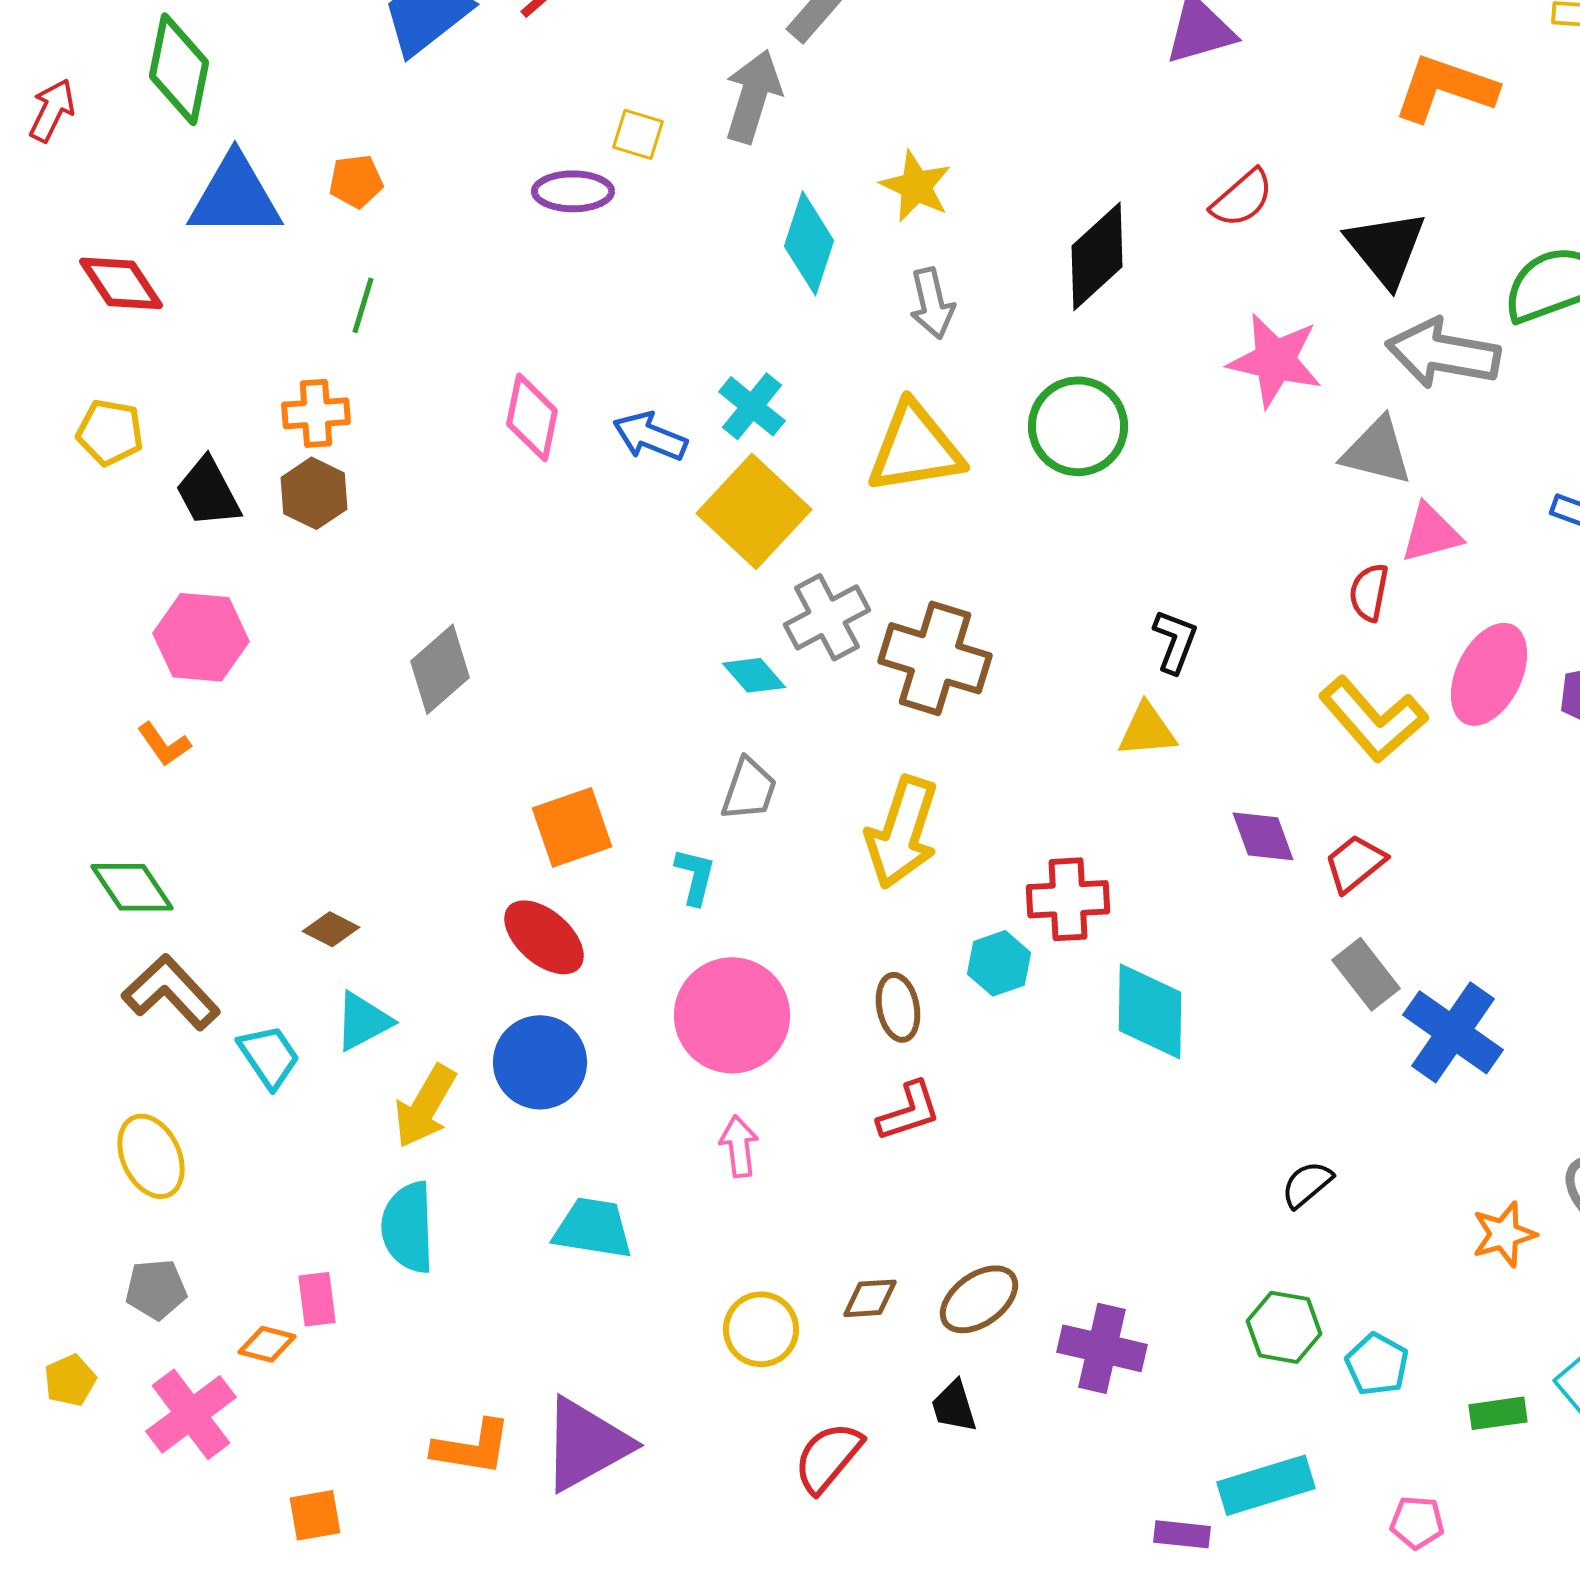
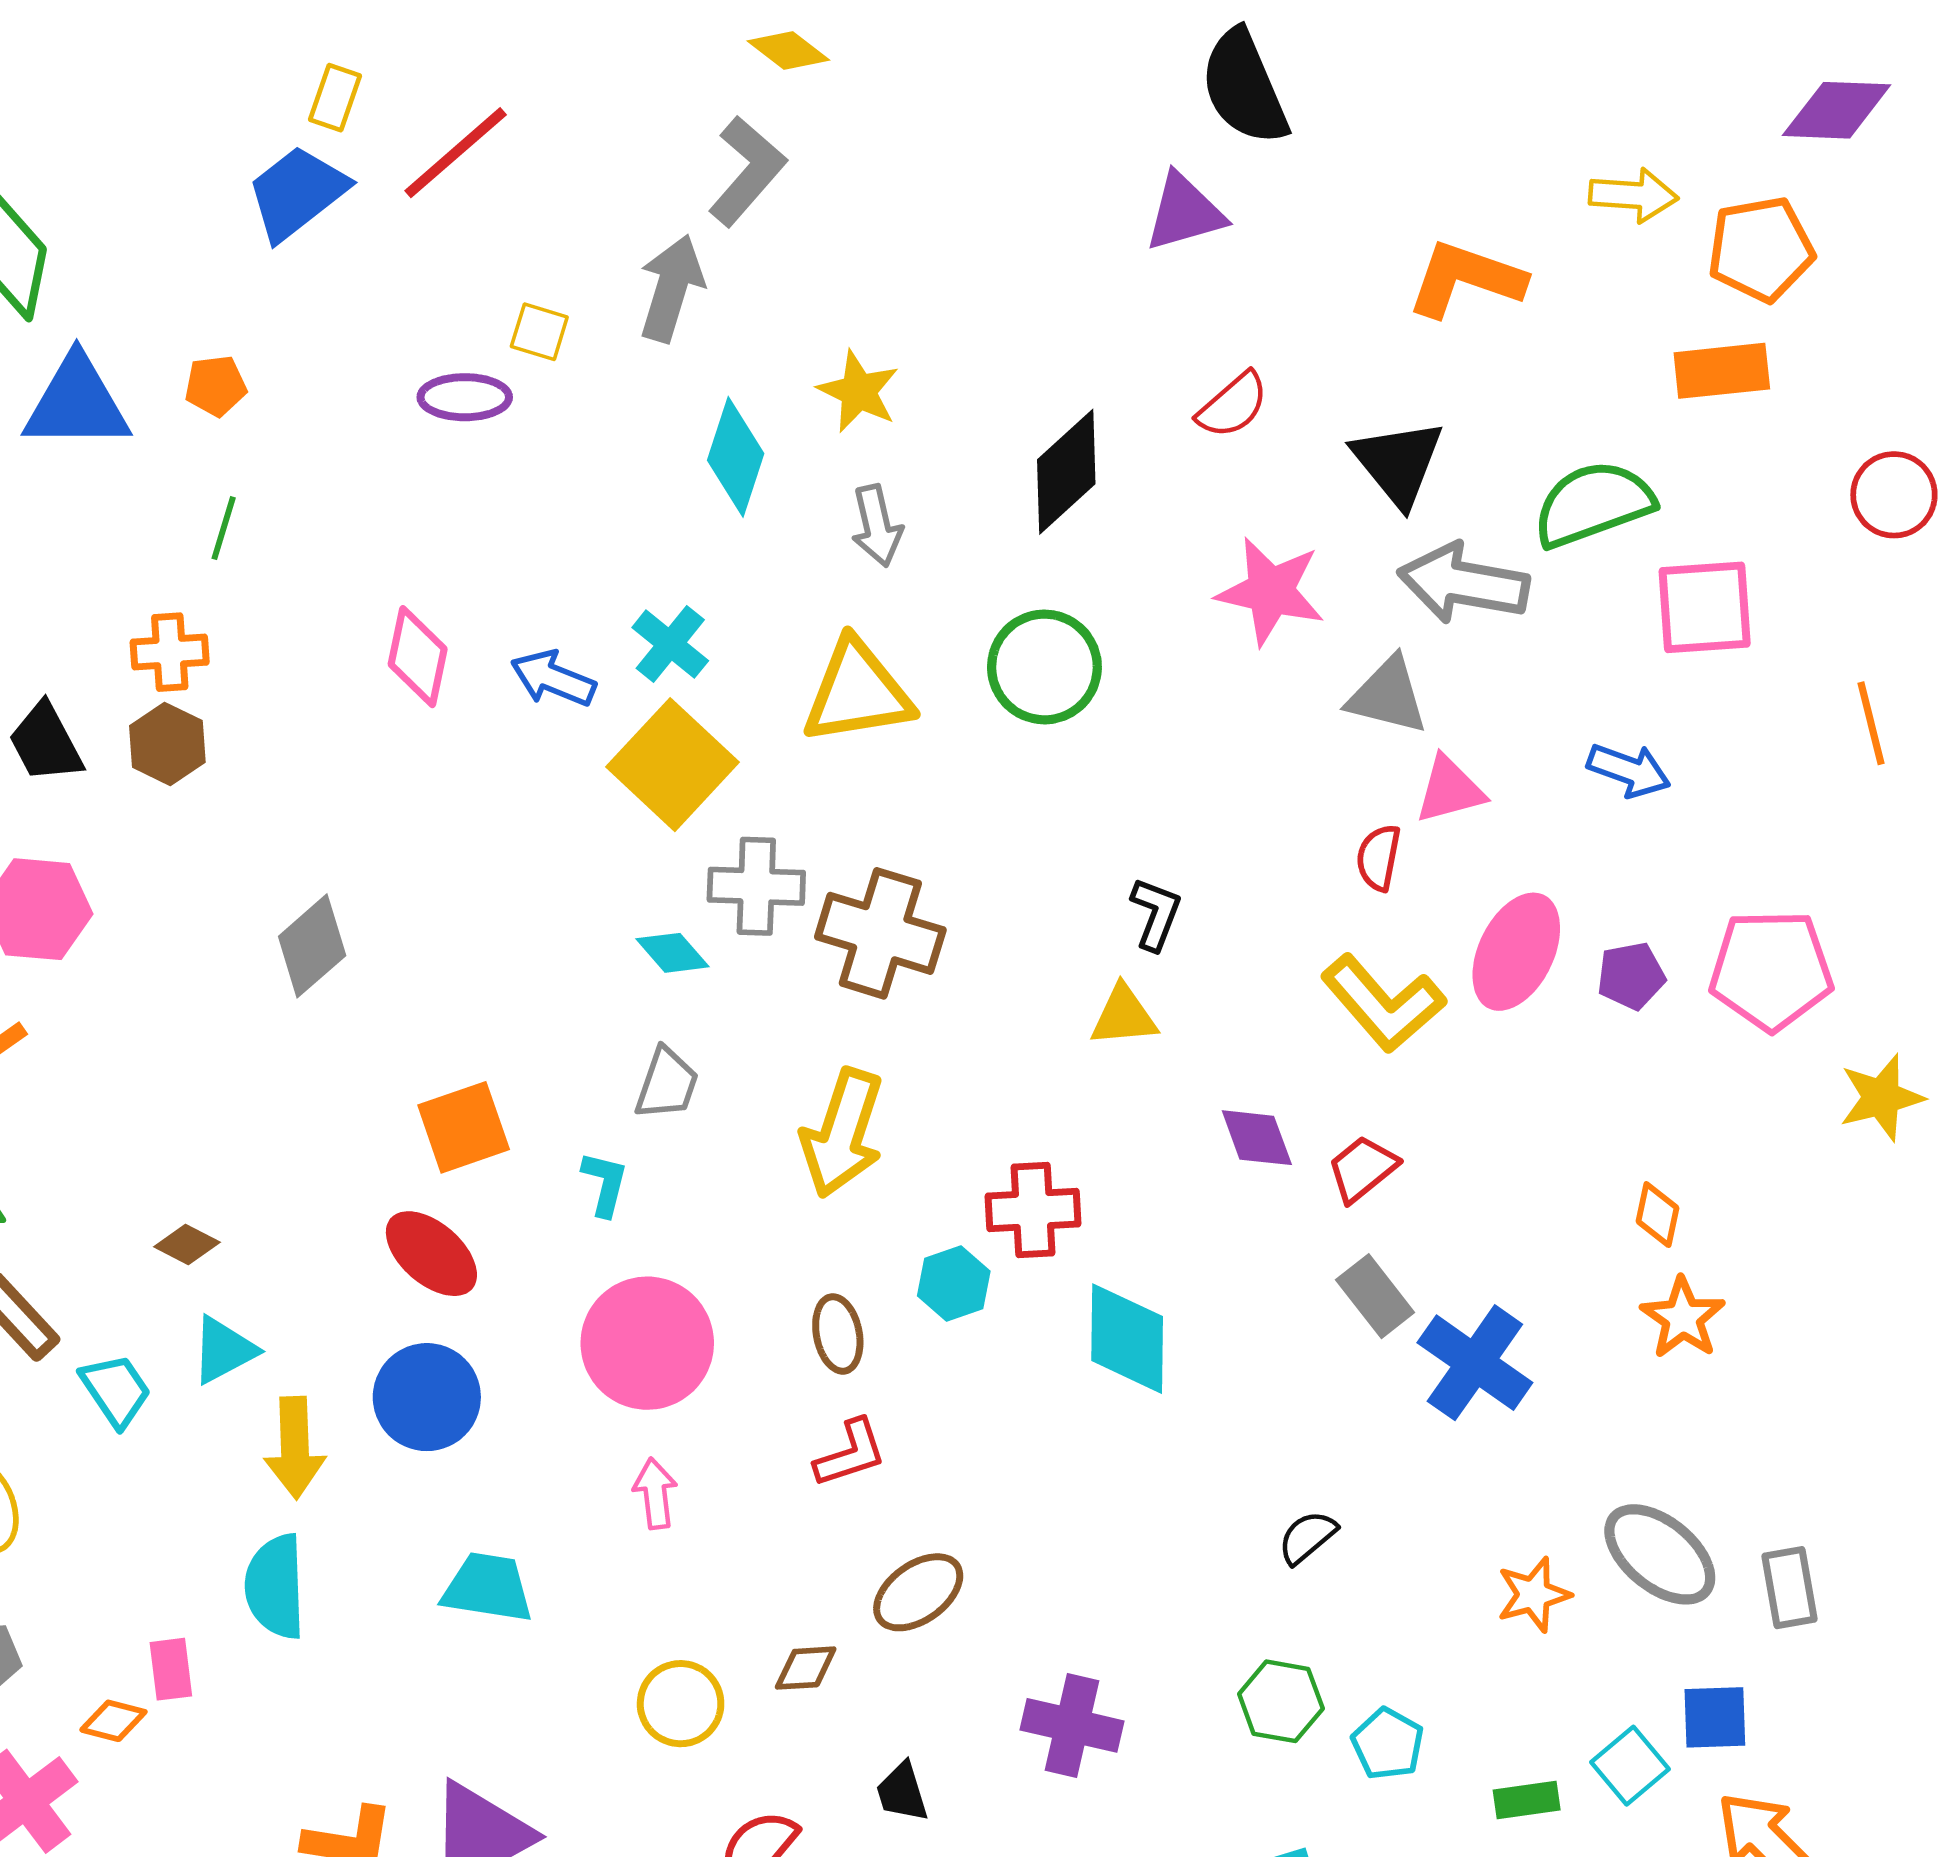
gray cross: (827, 617) -> (756, 886), turned 30
yellow arrow: (425, 1106) -> (295, 1448), turned -32
brown ellipse: (979, 1299) -> (918, 1592), moved

